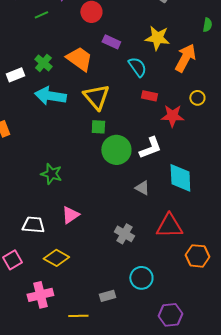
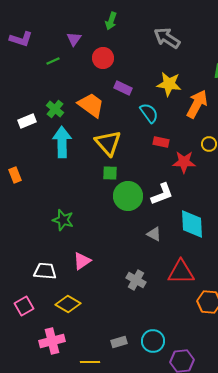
cyan arrow: (50, 96) -> (62, 142), turned 80
cyan circle: (141, 278) -> (153, 341), moved

